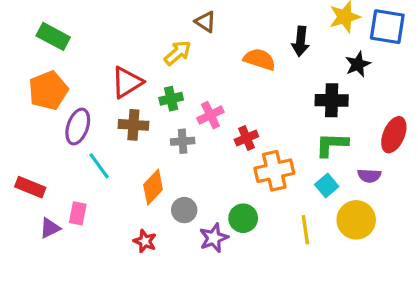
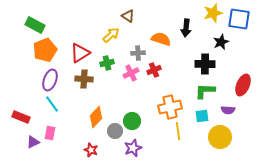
orange pentagon: (48, 90) -> (45, 50), moved
red cross: (246, 138) -> (154, 70), moved
gray cross: (183, 141) -> (138, 53), moved
cyan line: (99, 166) -> (52, 104), moved
cyan square: (327, 185) -> (202, 116), turned 32
green circle: (243, 218) -> (132, 121), moved
yellow line: (305, 230) -> (178, 131), moved

